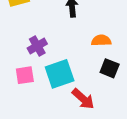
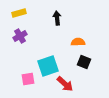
purple cross: (37, 46) -> (20, 36), moved
pink square: (25, 75) -> (28, 79), moved

